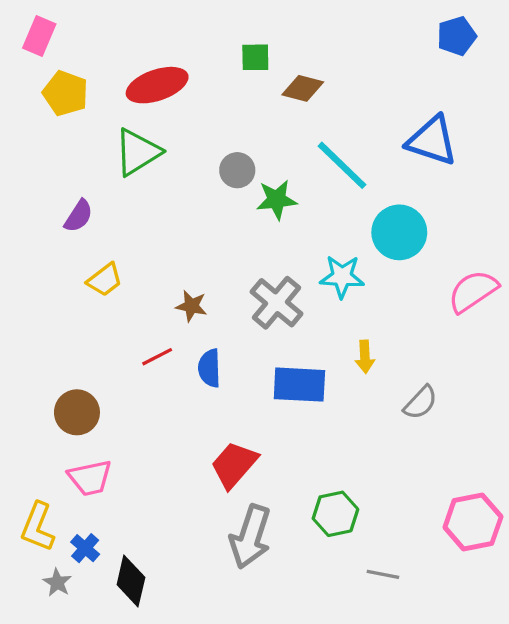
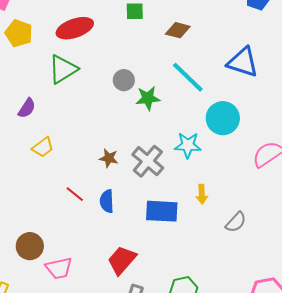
brown diamond: (303, 88) -> (178, 30), moved
brown star: (191, 306) -> (109, 158), moved
red line: (157, 357) -> (75, 194), turned 66
brown circle: (77, 412) -> (30, 246), moved
pink trapezoid: (90, 478) -> (59, 268), moved

